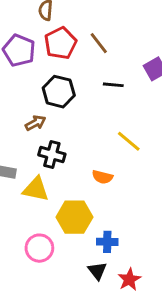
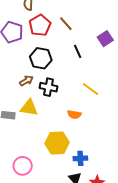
black line: (113, 85) -> (78, 51), turned 64
black cross: (52, 154) -> (49, 87), moved
yellow triangle: (36, 189) -> (29, 108), moved
pink circle: (39, 248) -> (23, 166), moved

